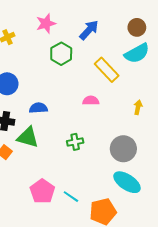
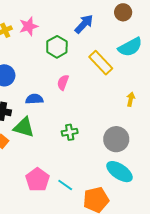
pink star: (46, 24) -> (29, 26), moved
brown circle: (137, 27) -> (123, 12), moved
pink semicircle: (91, 101) -> (63, 82), moved, turned -70

